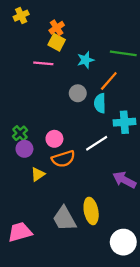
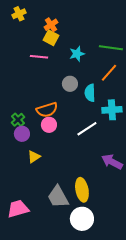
orange line: (109, 81) -> (109, 73), moved
orange semicircle: (63, 159) -> (47, 110), moved
white circle: (123, 242) -> (82, 219), moved

